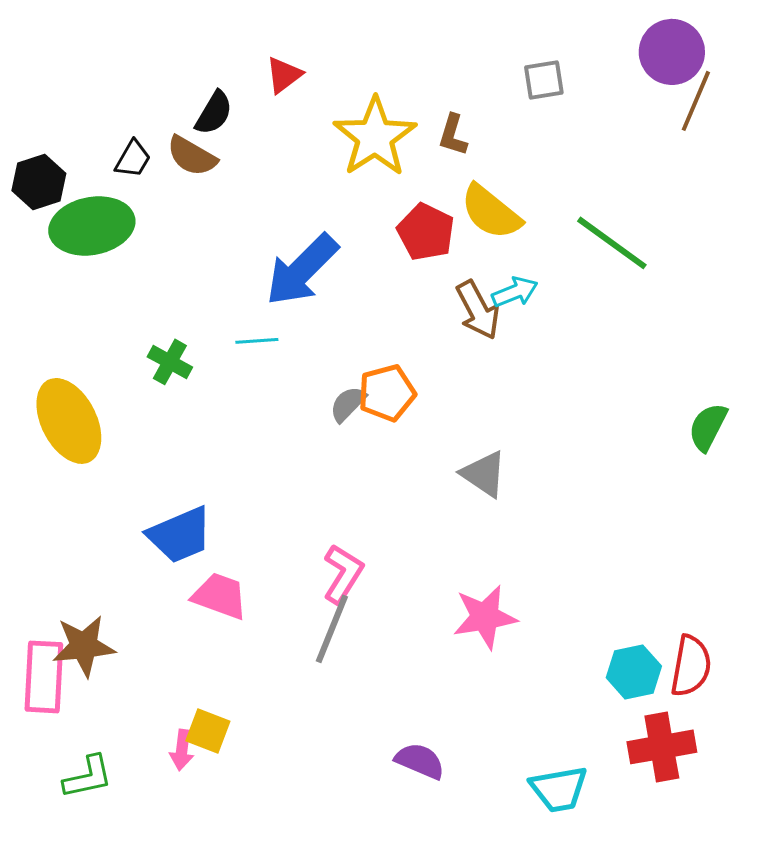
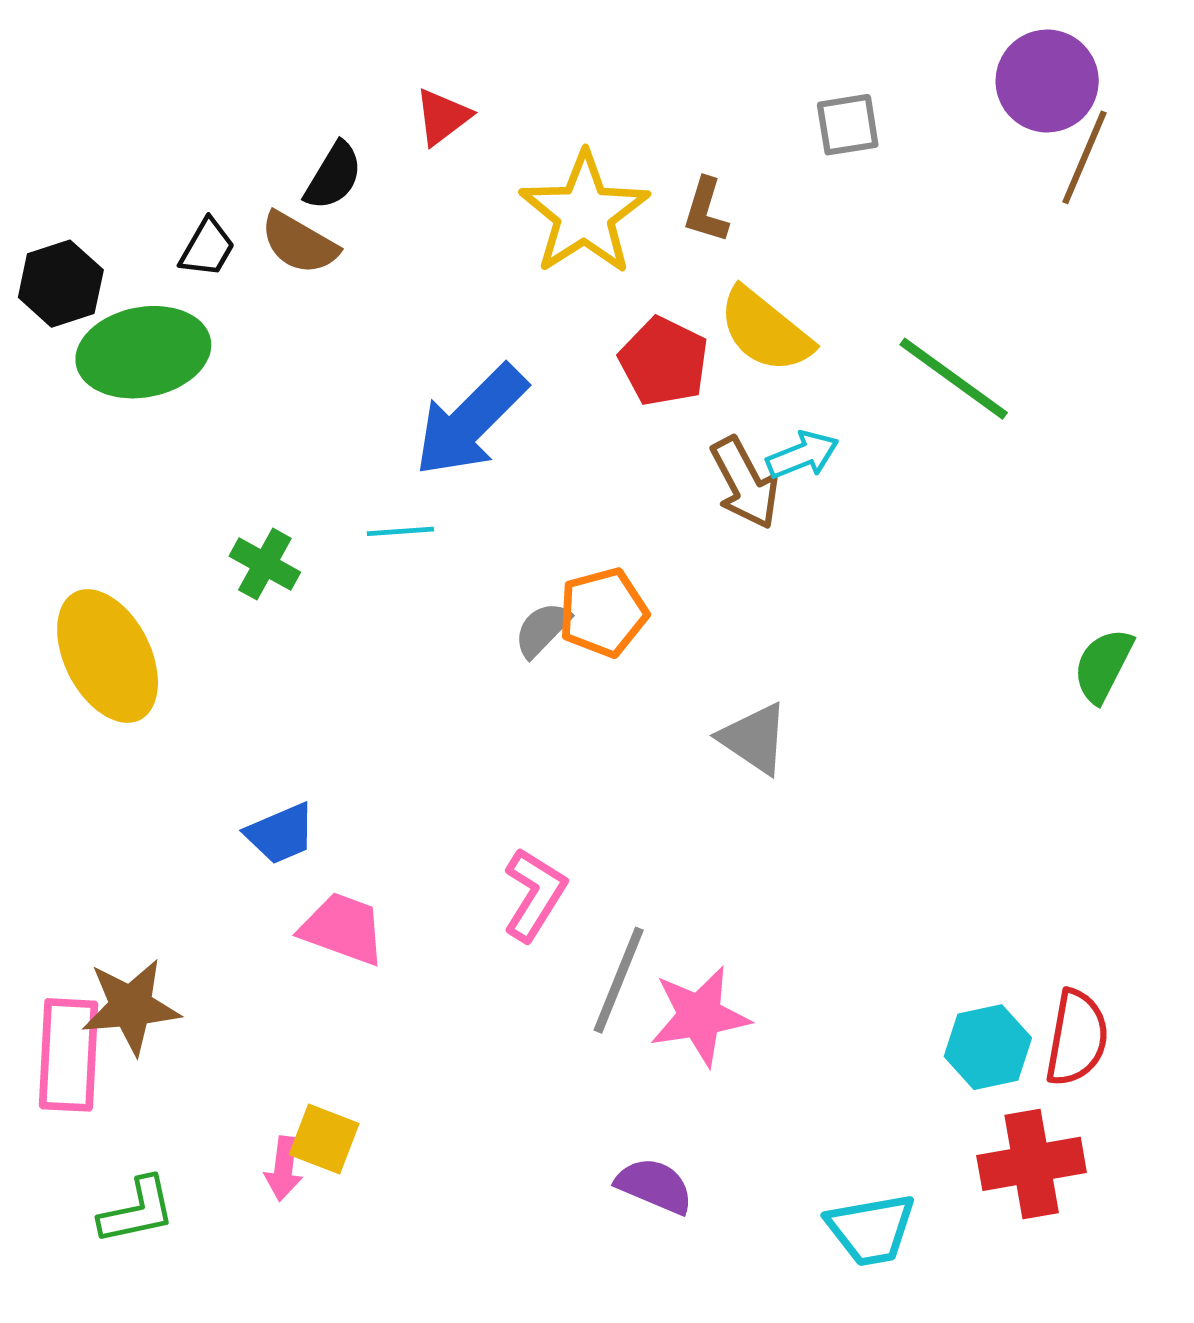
blue trapezoid: (180, 535) -> (280, 834), size x0.7
pink star: (485, 617) -> (700, 1016), moved
gray line: (332, 629) -> (619, 980), moved

